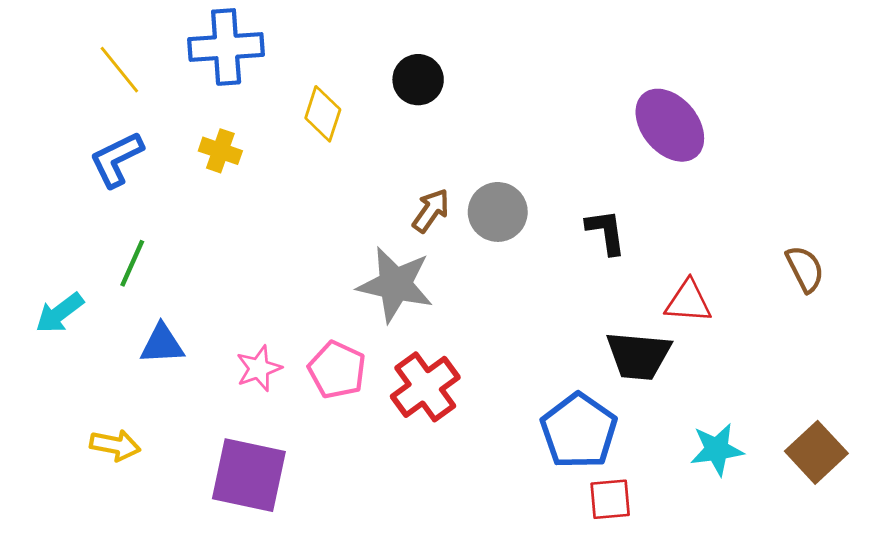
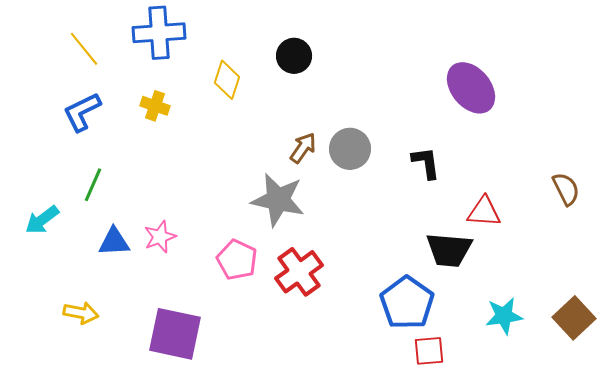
pink star: (259, 368) -> (160, 237), moved

